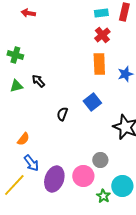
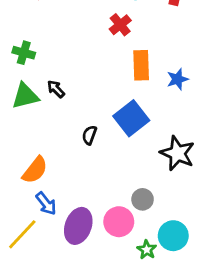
red cross: (102, 35) -> (120, 25), moved
green triangle: (16, 86) -> (25, 96), size x1.5
blue square: (92, 102) -> (131, 118), size x1.4
orange semicircle: (23, 139) -> (35, 170), size x1.5

